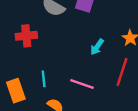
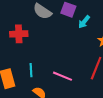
cyan arrow: (97, 47) -> (84, 22), moved

